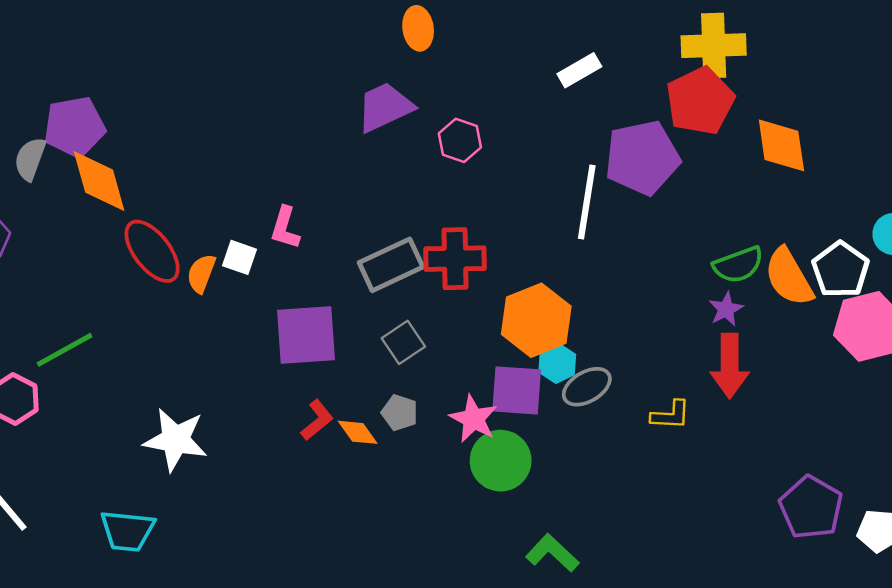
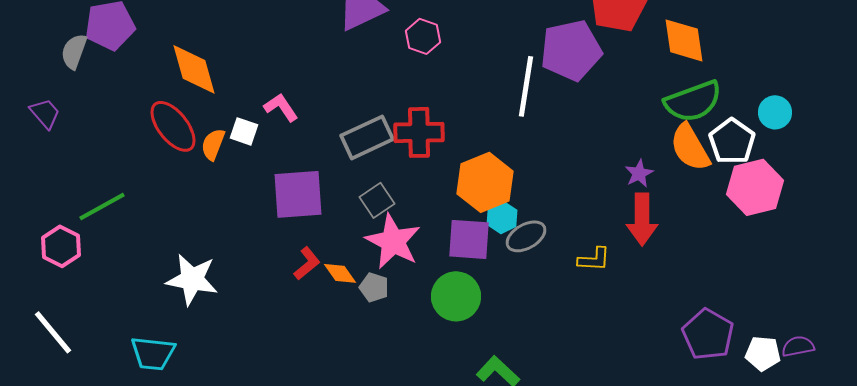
orange diamond: (99, 181) -> (194, 69), moved
pink L-shape: (285, 228) -> (281, 107), turned 129
green semicircle: (738, 265) -> (693, 101), moved, size x1.4
gray pentagon: (400, 413) -> (374, 287), moved
pink star: (473, 419) -> (393, 241), moved, size x1.4

